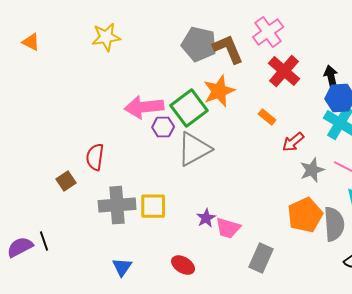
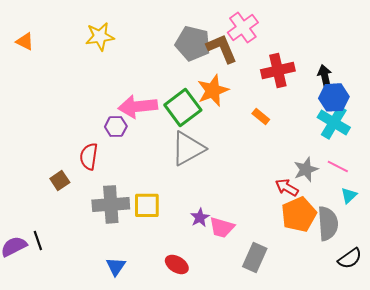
pink cross: (268, 32) -> (243, 27), moved
red cross: (284, 71) -> (278, 70), turned 36
purple hexagon: (163, 127) -> (116, 126), moved
red arrow: (293, 142) -> (287, 187), moved, turned 70

